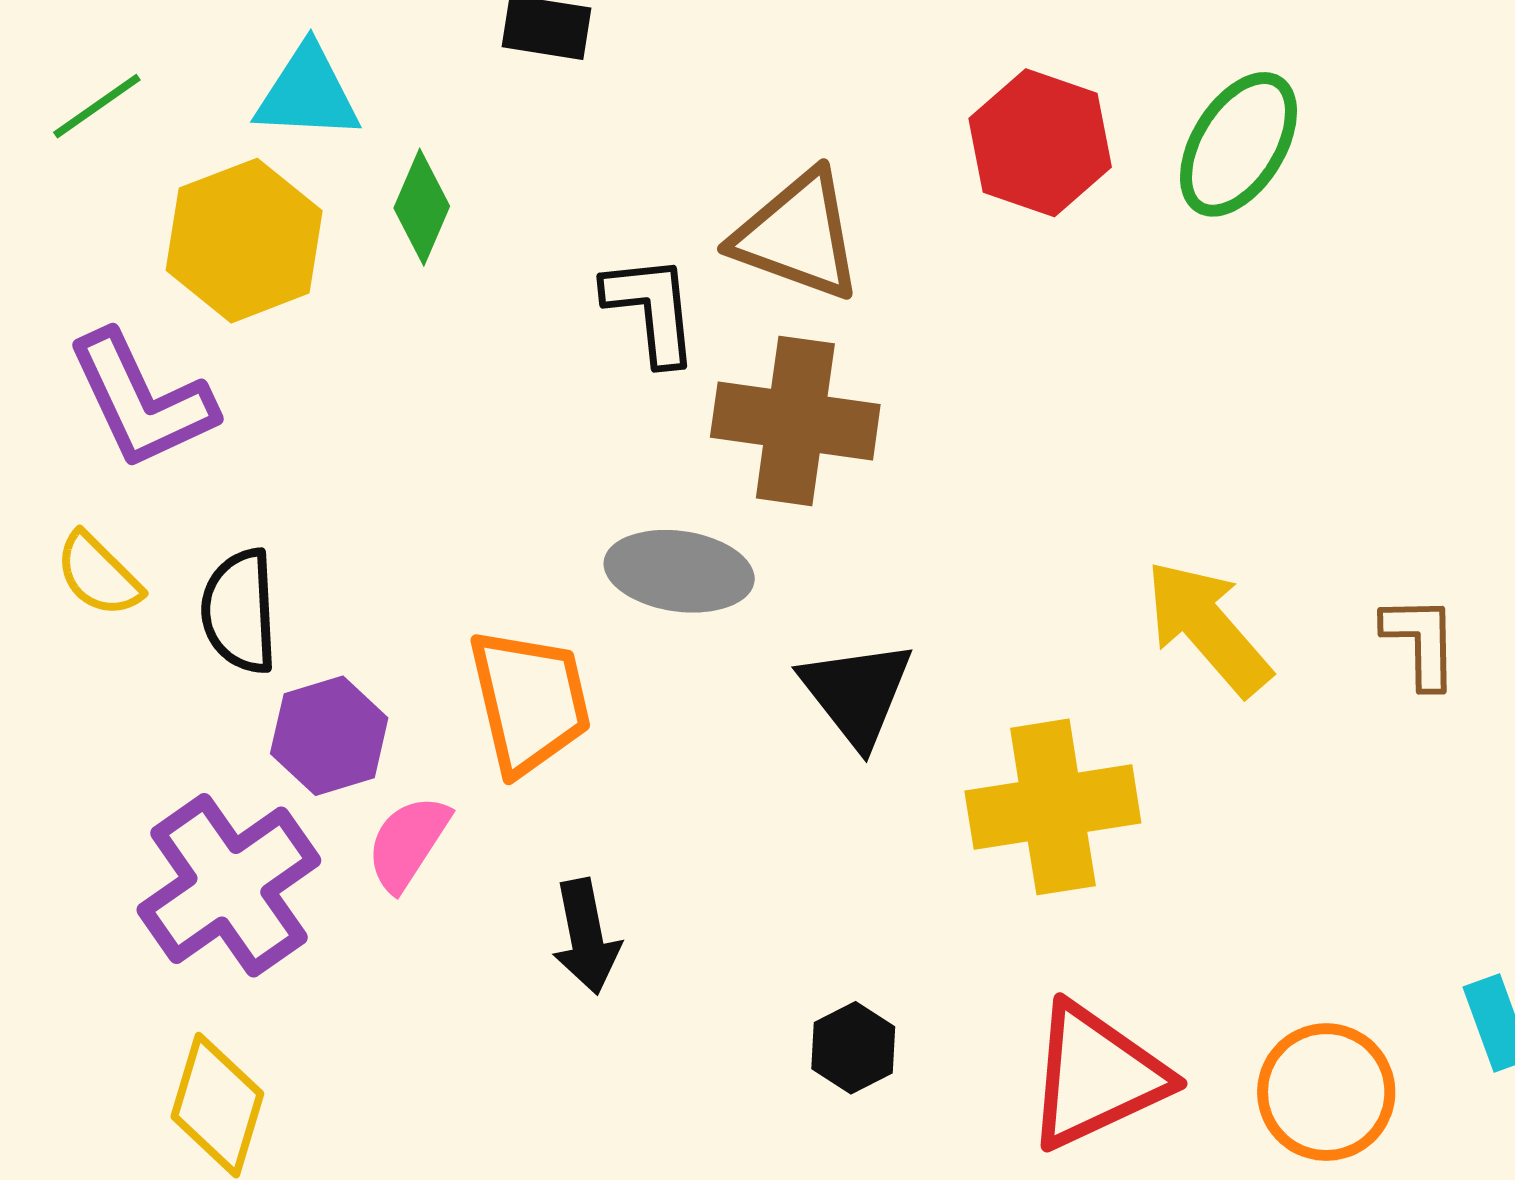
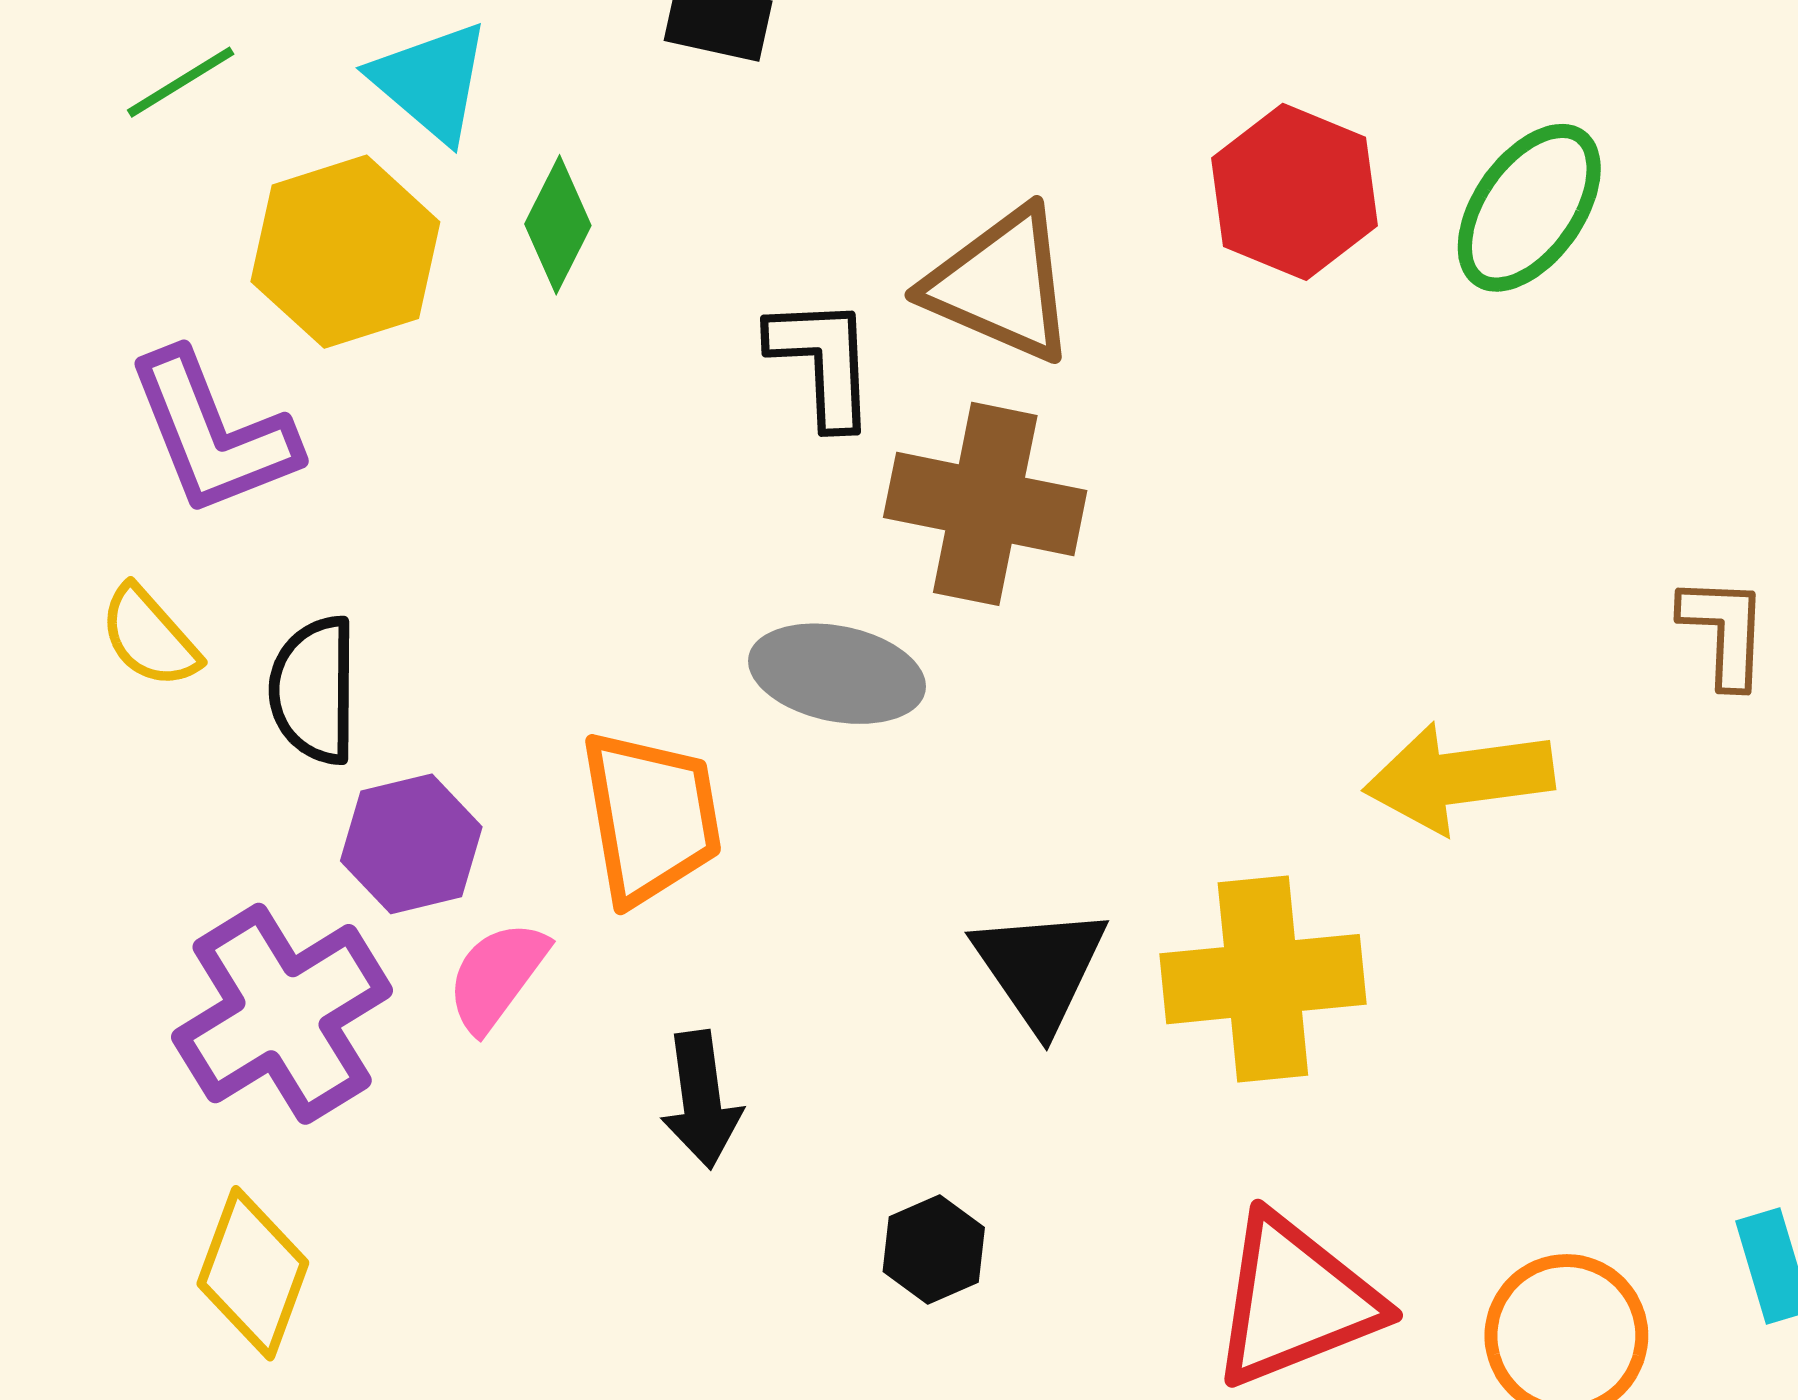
cyan triangle: (308, 93) -> (431, 82), turned 34
yellow arrow: (1208, 628) -> (1459, 778), turned -60
brown L-shape: (1421, 642) -> (1724, 631), moved
black triangle: (857, 693) -> (1040, 968), moved
black hexagon: (853, 1048) -> (934, 1250), moved

